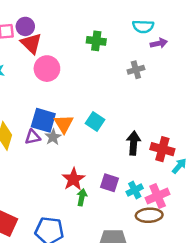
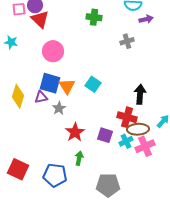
pink circle: (47, 69) -> (53, 51), moved
gray star: (53, 137) -> (59, 108), moved
black arrow: (134, 143) -> (140, 94), moved
red cross: (162, 149) -> (127, 117), moved
green arrow: (82, 197) -> (79, 158), moved
brown ellipse: (149, 215) -> (138, 129), moved

